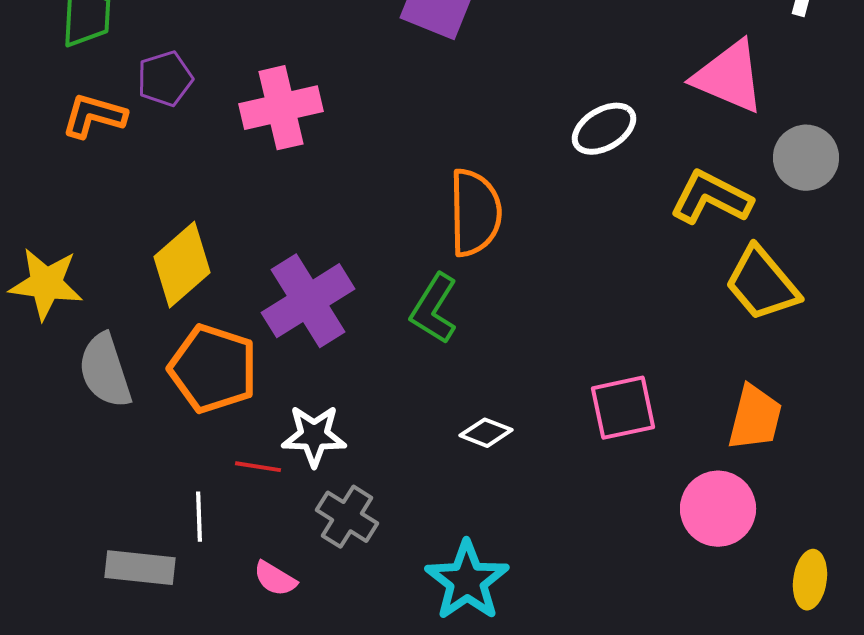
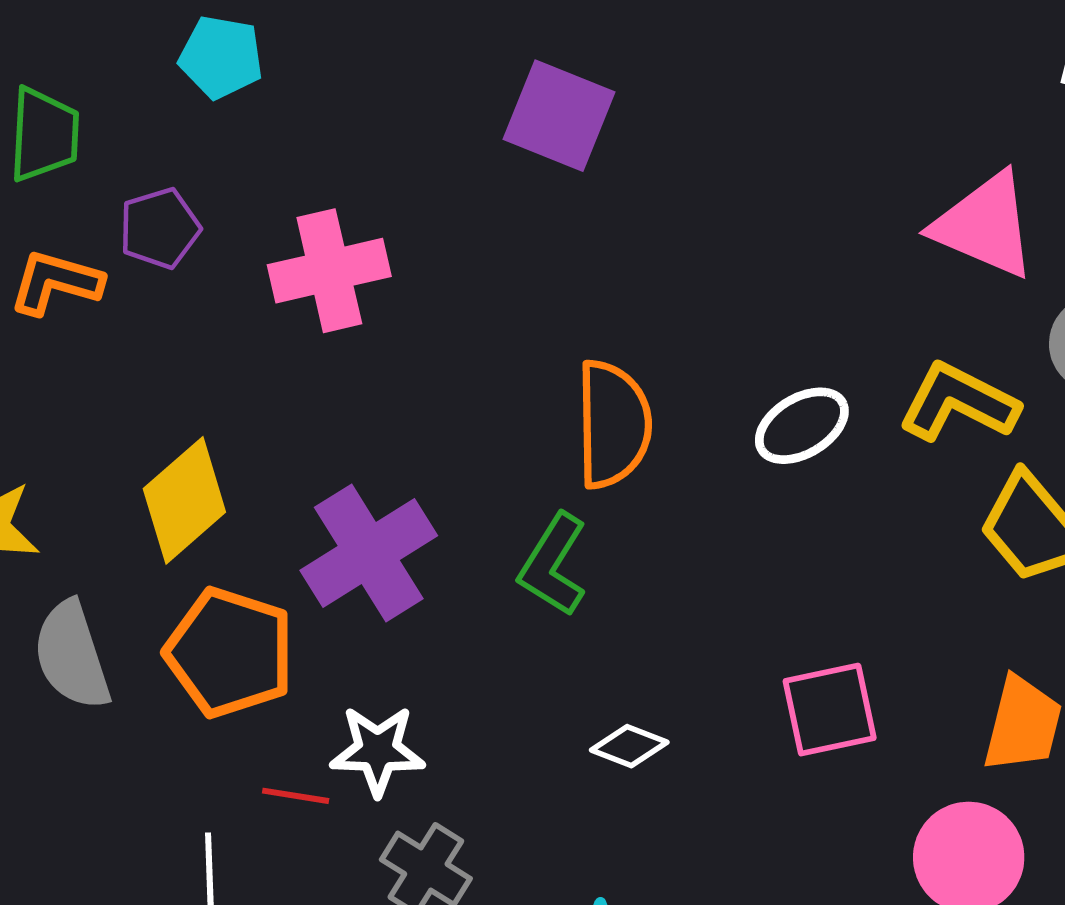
white ellipse: (604, 129) -> (802, 426), moved

